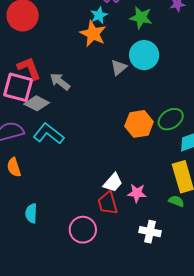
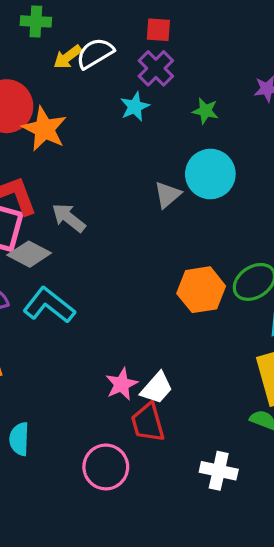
green star: (141, 18) -> (205, 111), size x0.7
orange star: (93, 34) -> (44, 129), moved
pink star: (137, 193) -> (122, 384), moved, turned -30

